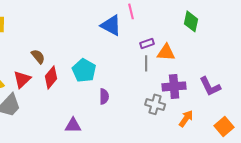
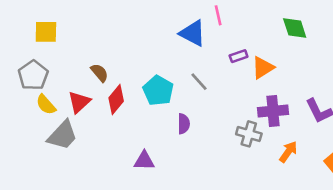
green diamond: (191, 21) -> (295, 28), turned -30
orange triangle: (166, 52) -> (263, 68), turned -36
gray line: (146, 63) -> (199, 82), moved, turned -42

